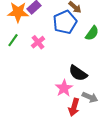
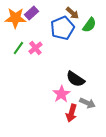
green semicircle: (92, 33) -> (89, 25), moved
green line: (13, 40) -> (18, 48), moved

